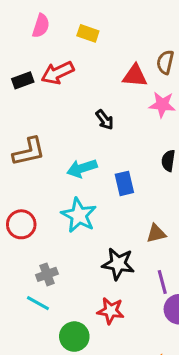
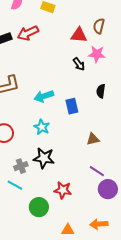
black arrow: (105, 120) -> (79, 64), moved
cyan star: (79, 215) -> (42, 127), size x0.7
black star: (118, 264) -> (44, 158), moved
purple line: (162, 282) -> (97, 171), turned -42

